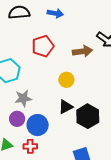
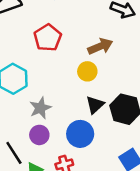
brown arrow: (82, 51) -> (100, 46), moved
blue circle: (38, 125) -> (80, 134), moved

